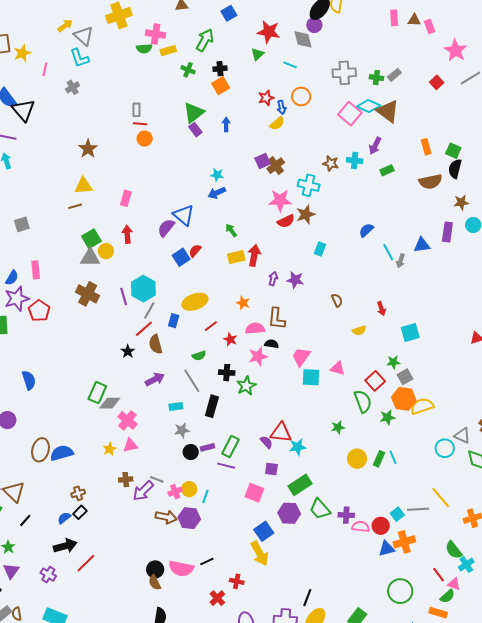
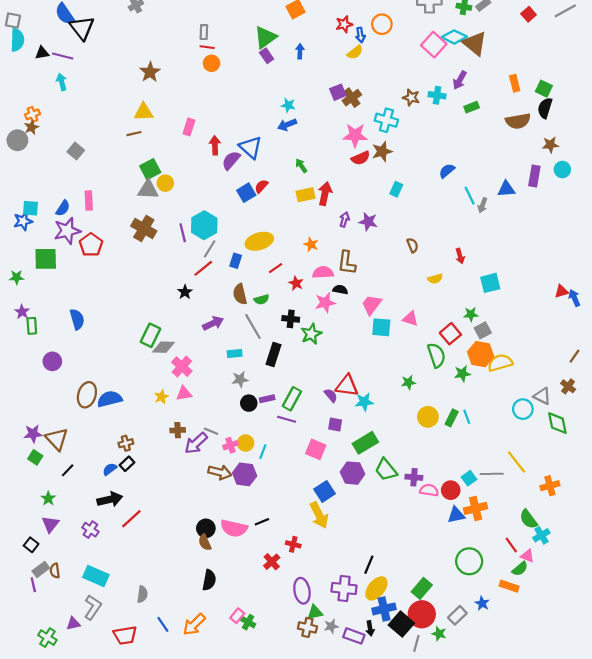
gray square: (22, 224) -> (76, 151), turned -35
red arrow: (127, 234) -> (215, 145), moved
brown semicircle: (156, 344) -> (240, 294), moved

